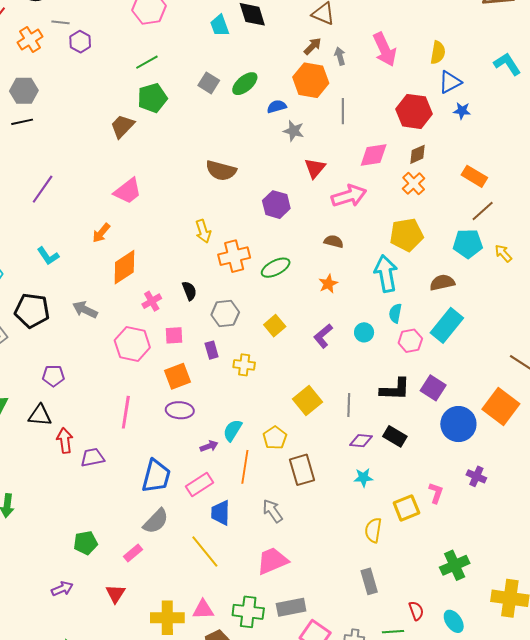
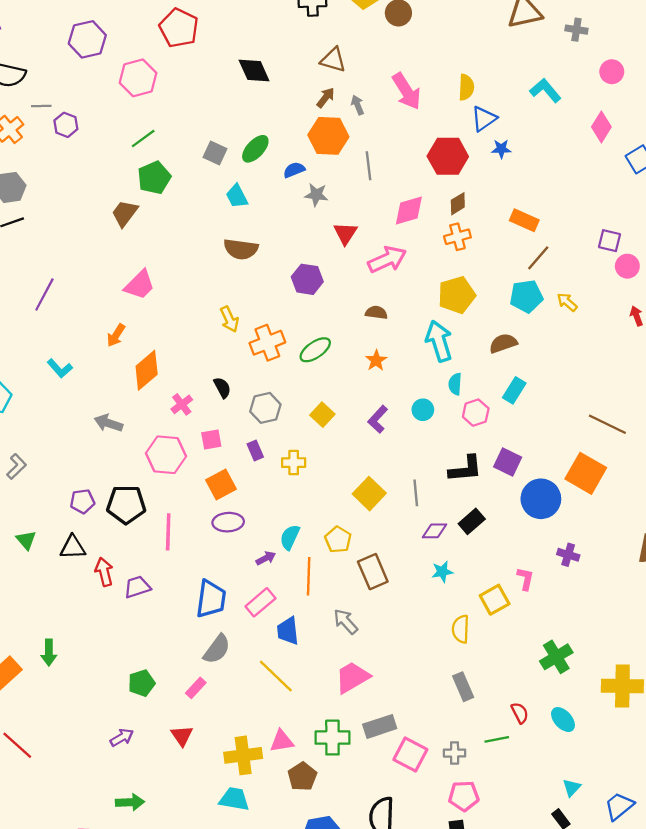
cyan trapezoid: (220, 26) -> (237, 196), moved
orange cross: (414, 184) -> (457, 237), turned 35
black pentagon: (32, 311) -> (126, 504), moved
cyan rectangle: (447, 325) -> (514, 390), size x0.7
black rectangle: (395, 436) -> (472, 521), turned -65

